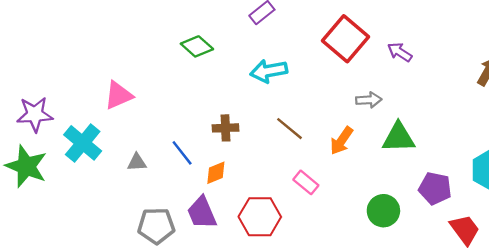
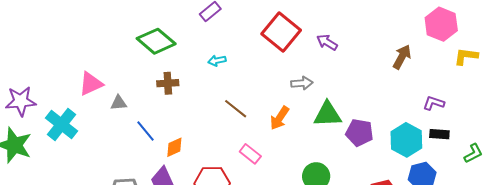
green diamond: (197, 46) -> (156, 41), size x1.4
cyan arrow: (269, 71) -> (217, 61), size x0.6
brown cross: (226, 128) -> (168, 83), moved
gray triangle: (137, 162) -> (119, 103), moved
purple pentagon: (435, 188) -> (359, 133), moved

